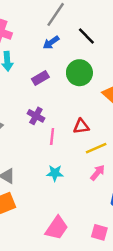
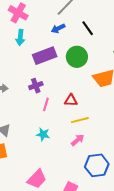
purple rectangle: (40, 78) -> (45, 56), size x1.6
purple cross: (36, 116) -> (36, 86), turned 32

